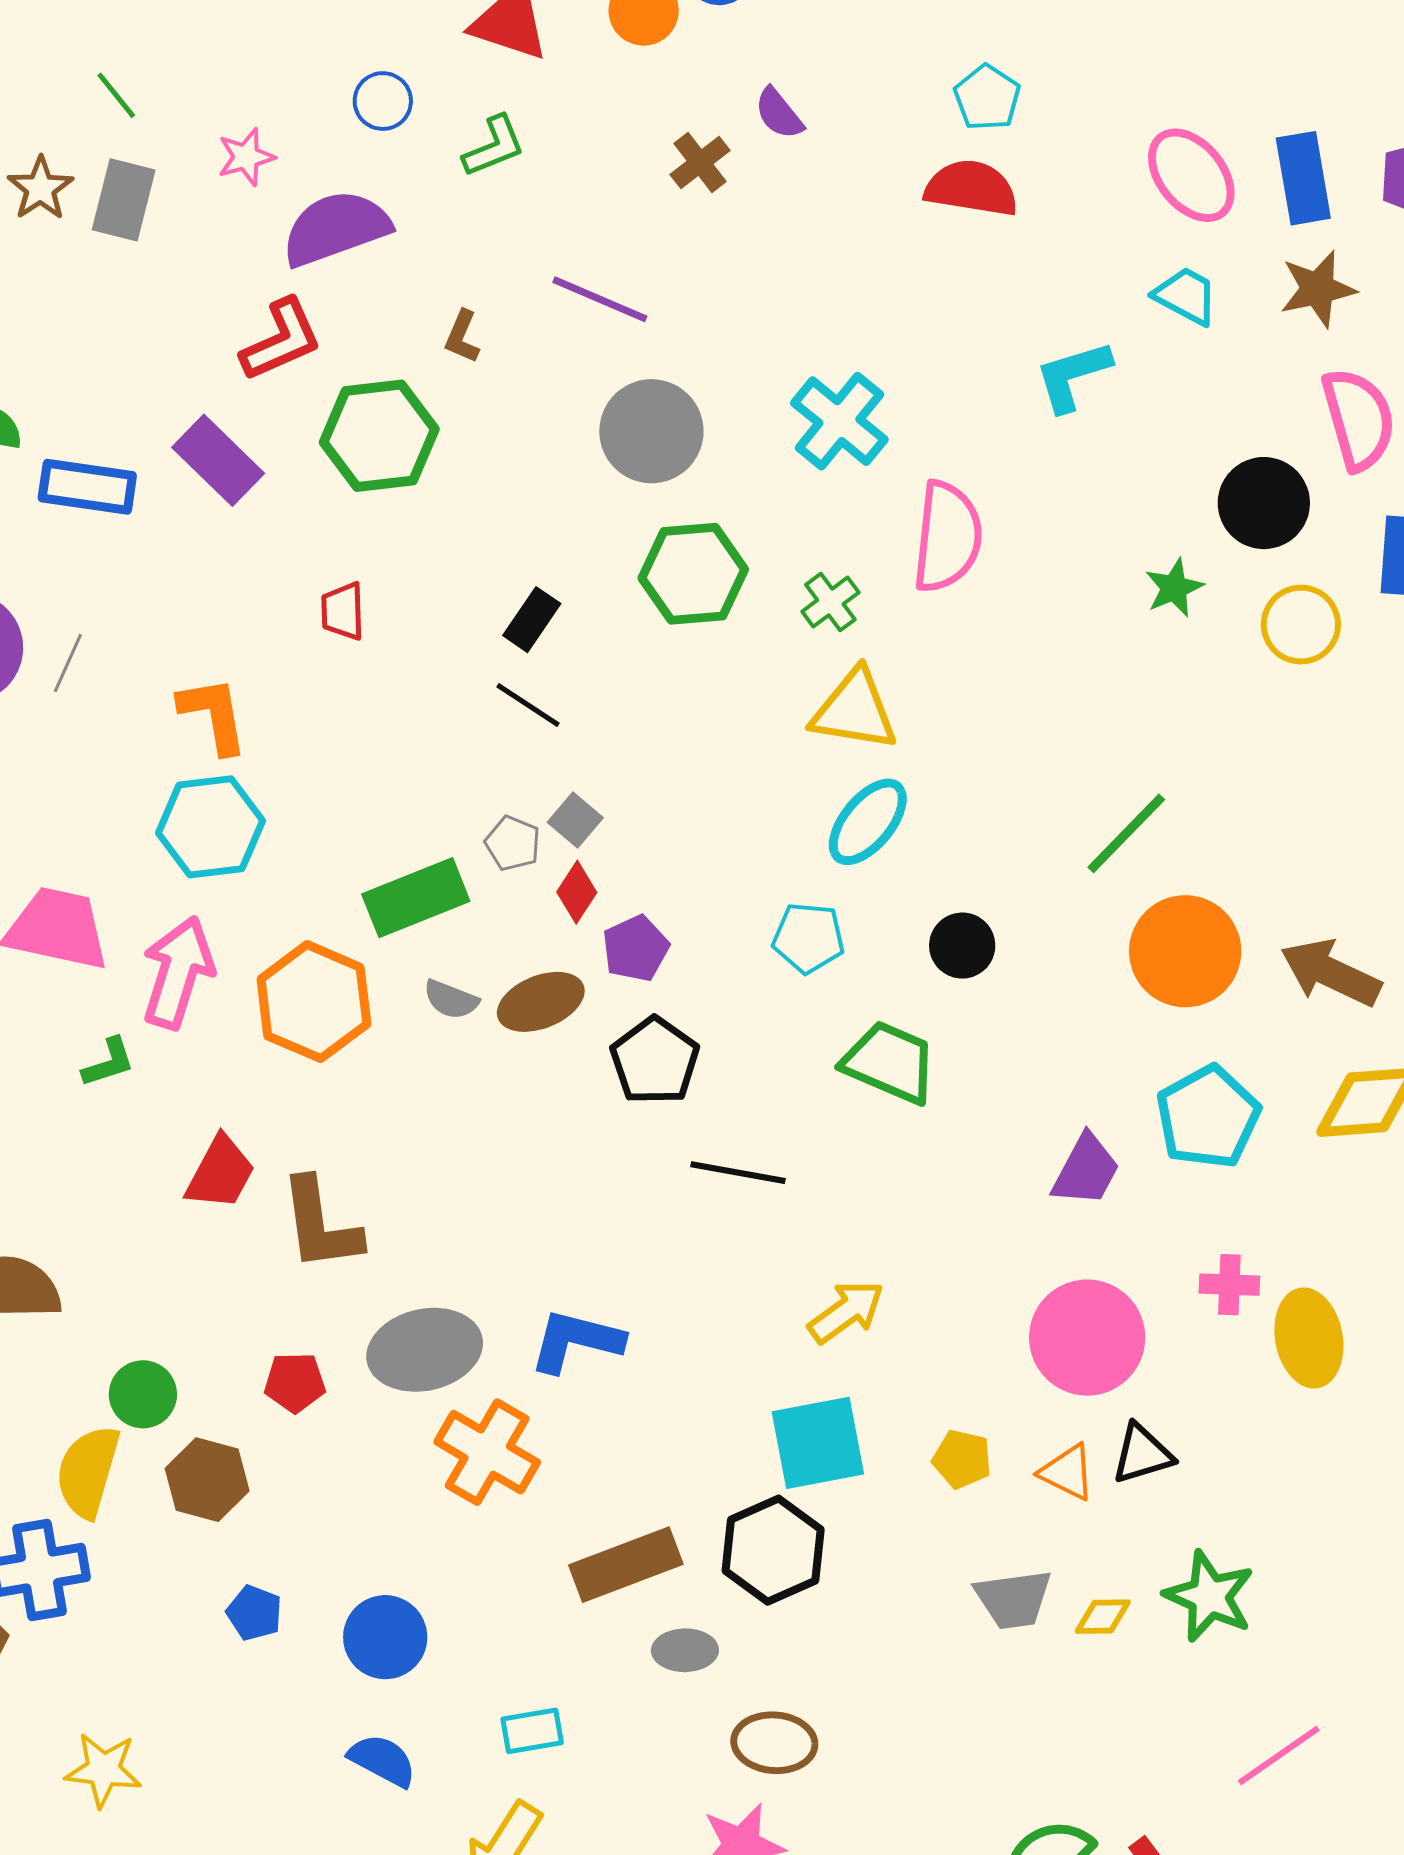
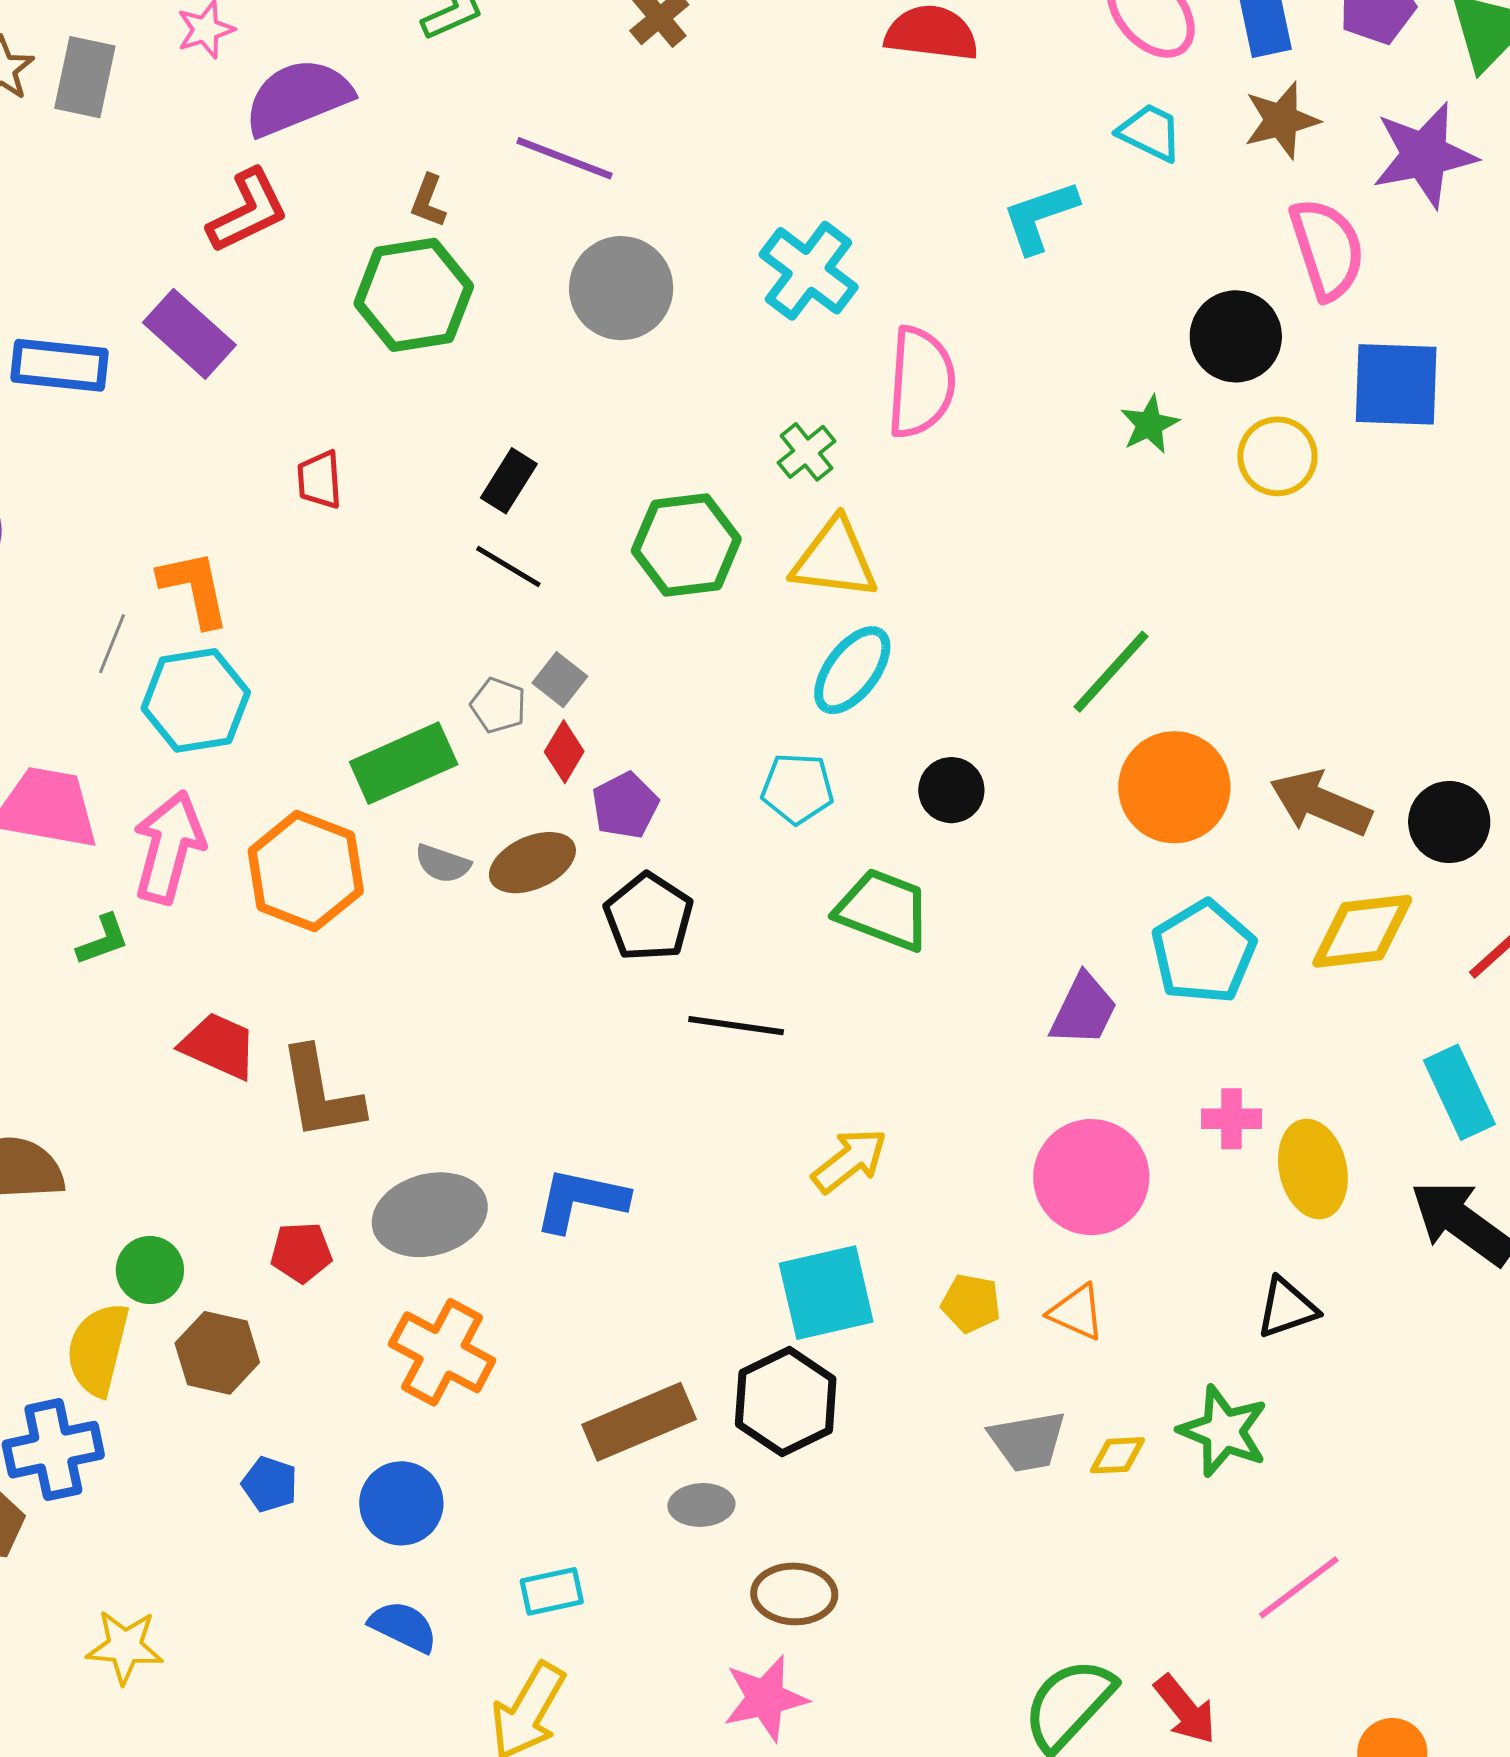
green hexagon: (379, 436) -> (414, 295), moved
green hexagon: (693, 574) -> (686, 545), moved
gray line: (68, 663) -> (112, 644), moved
red trapezoid: (220, 1173) -> (219, 1046), turned -92
orange cross: (487, 1452) -> (442, 1352), moved
black triangle: (1142, 1454) -> (1287, 1308), moved

